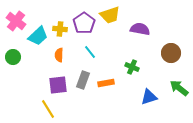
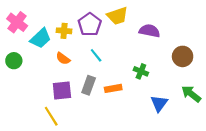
orange semicircle: (59, 55) -> (63, 59), turned -56
blue triangle: (149, 97) -> (159, 103), turned -36

